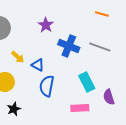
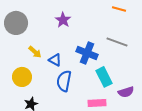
blue cross: (69, 46) -> (87, 53), moved
purple semicircle: (109, 97) -> (126, 92), turned -91

